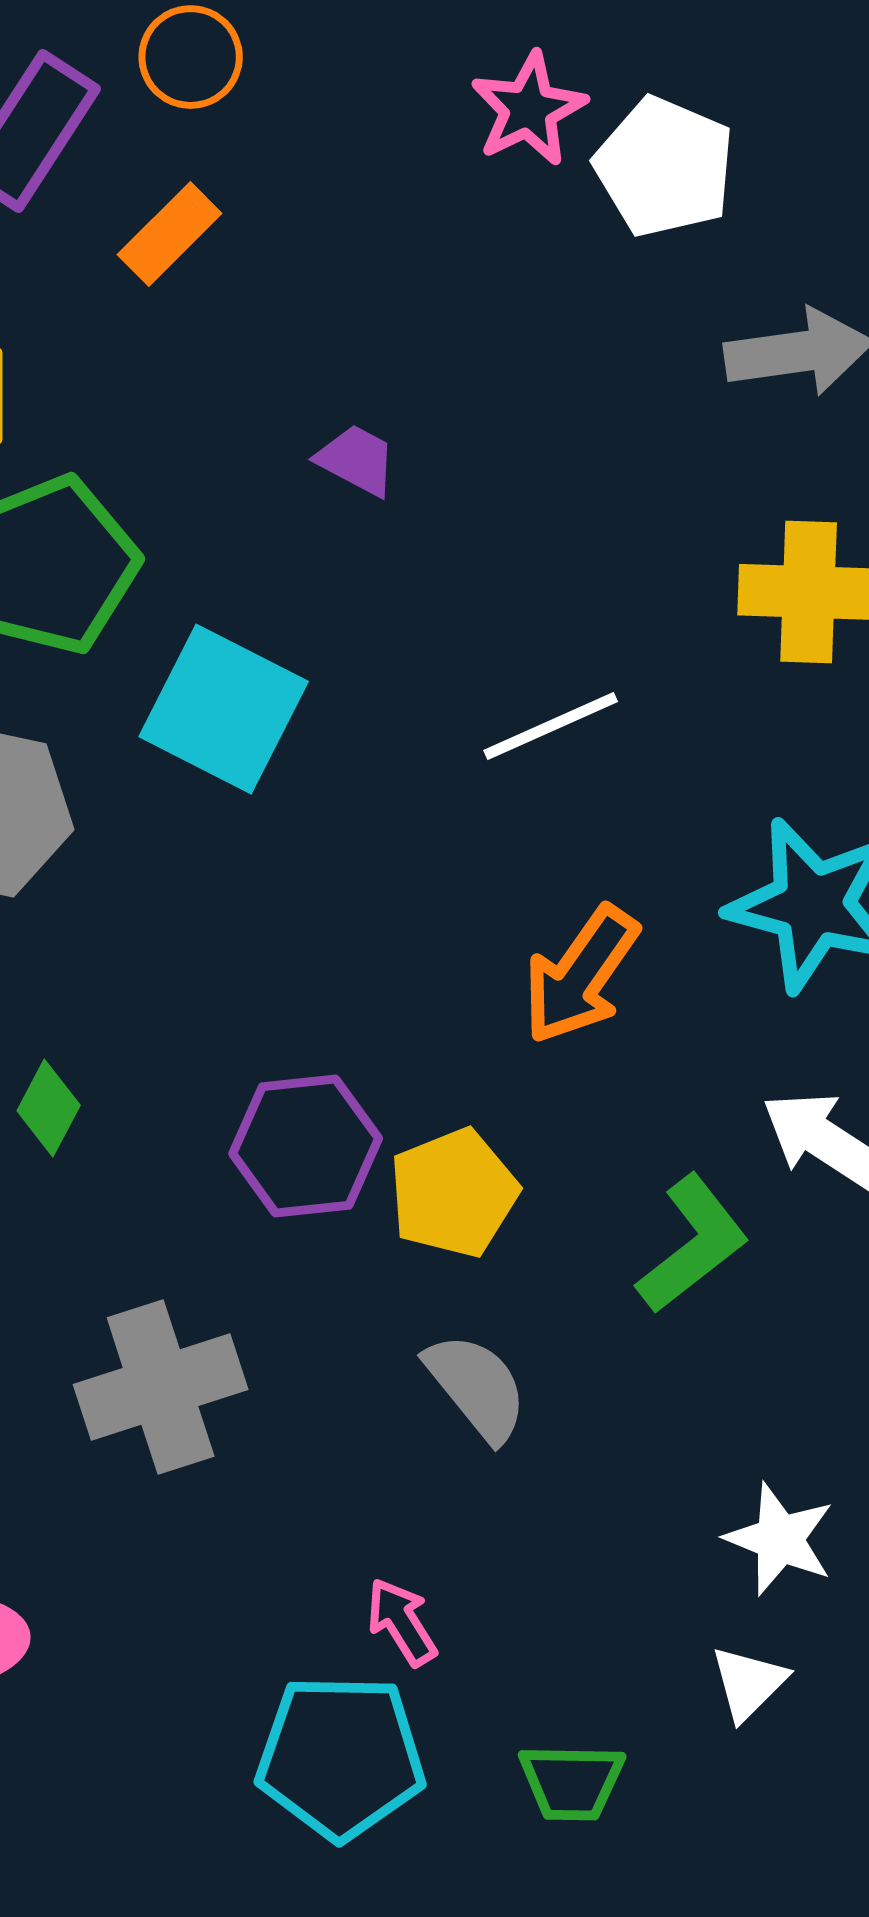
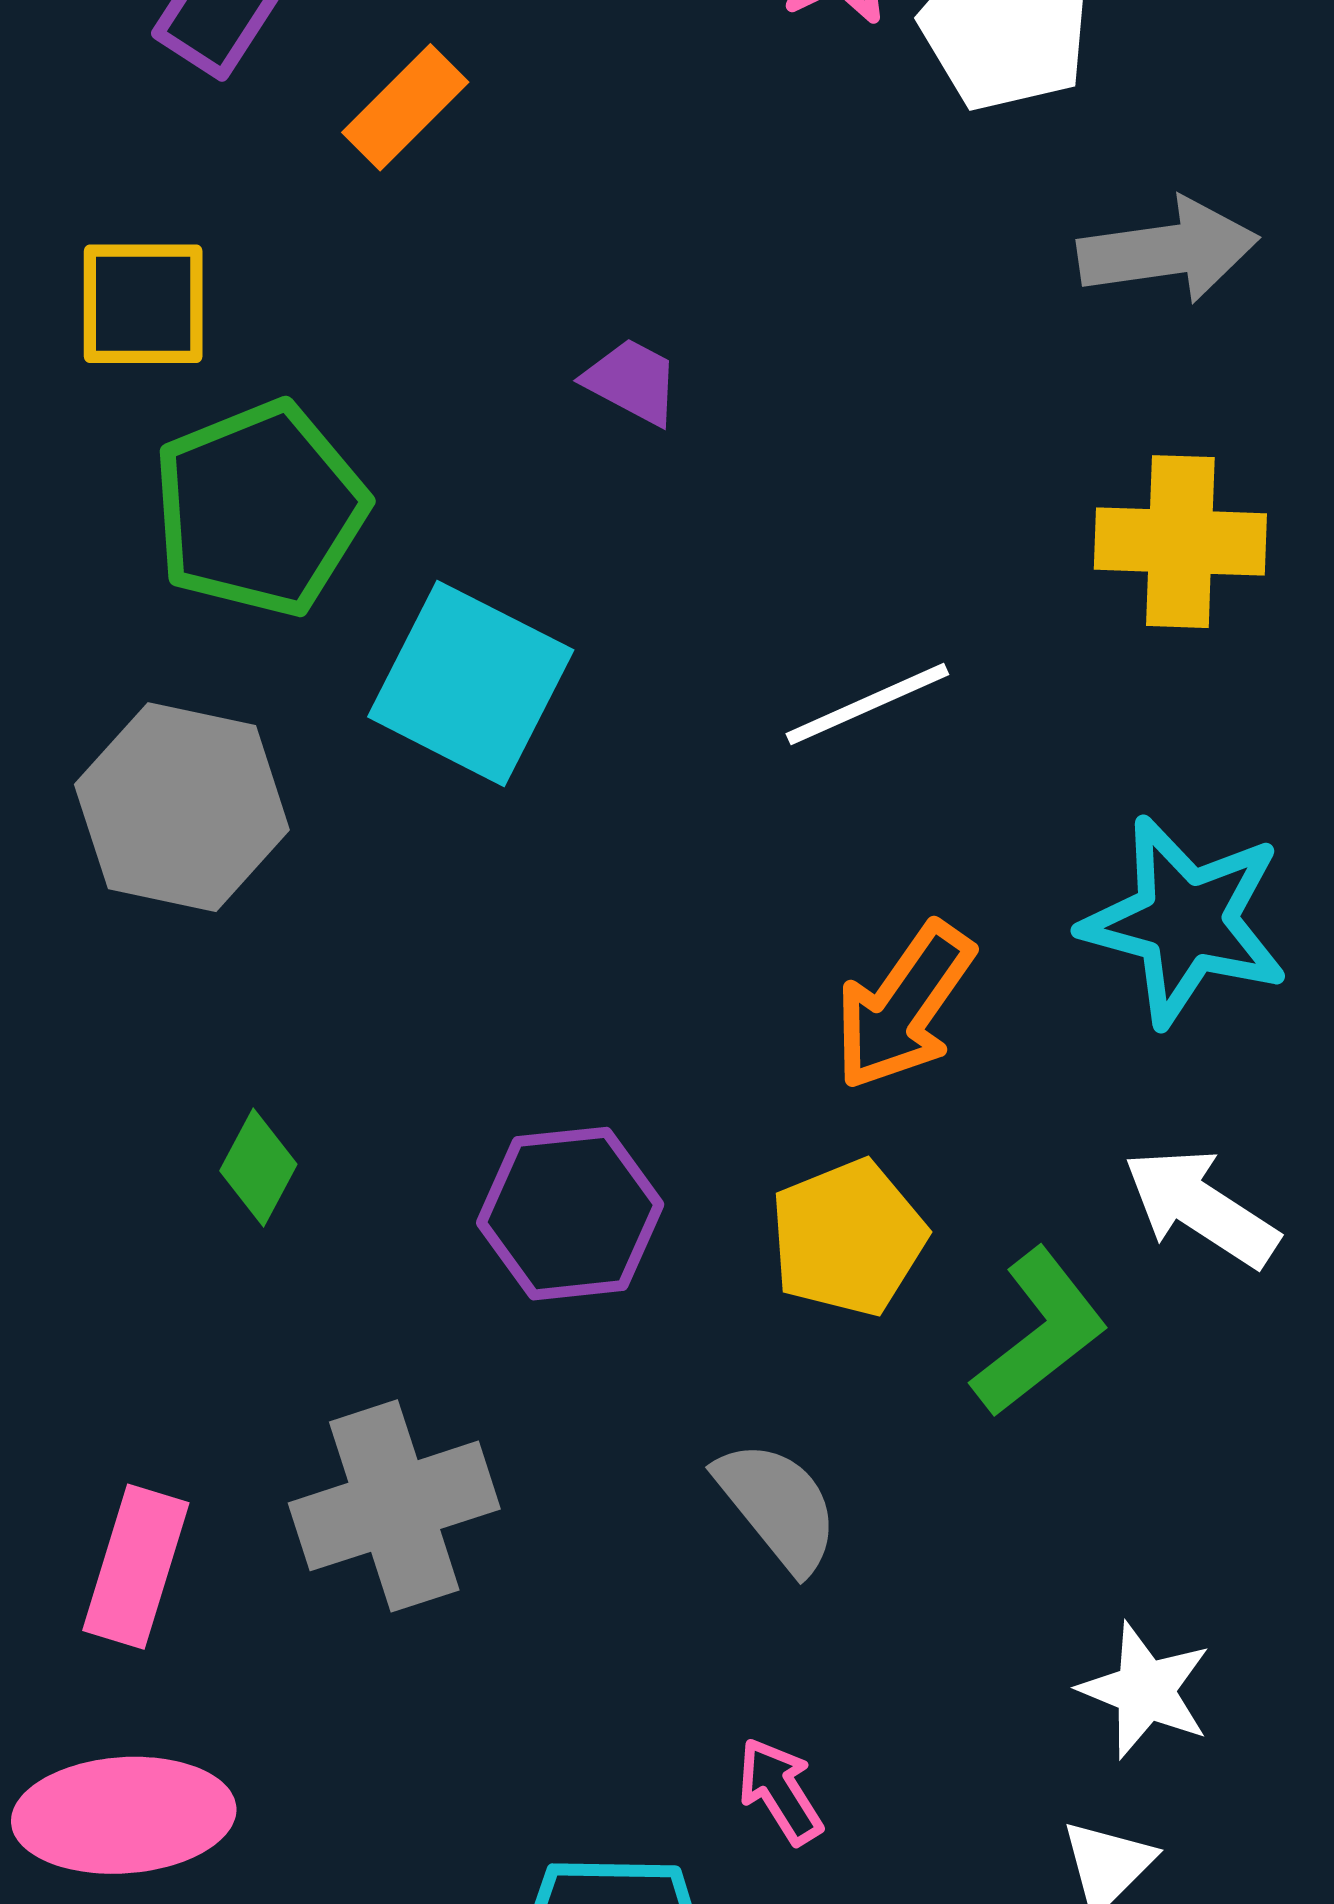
yellow pentagon: (454, 1193) -> (848, 1238), moved
pink arrow: (402, 1622) -> (780, 1791), moved

